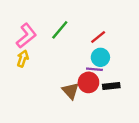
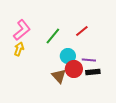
green line: (60, 30) -> (53, 36), moved
cyan circle: (100, 57) -> (68, 56), moved
purple line: (94, 69) -> (89, 60), moved

